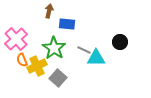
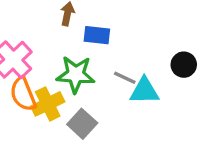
green star: (54, 48) -> (76, 74), turned -30
orange semicircle: (22, 60) -> (23, 94), size x1.5

